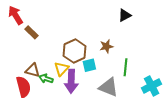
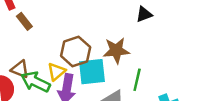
brown star: (106, 46) -> (116, 50), size x1.5
cyan square: (89, 65) -> (92, 72), size x1.6
green arrow: (46, 79) -> (36, 82), size x1.6

